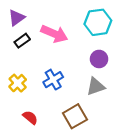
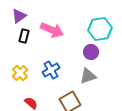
cyan hexagon: (98, 22) -> (100, 29), moved
black rectangle: (22, 41) -> (24, 36), turned -40

